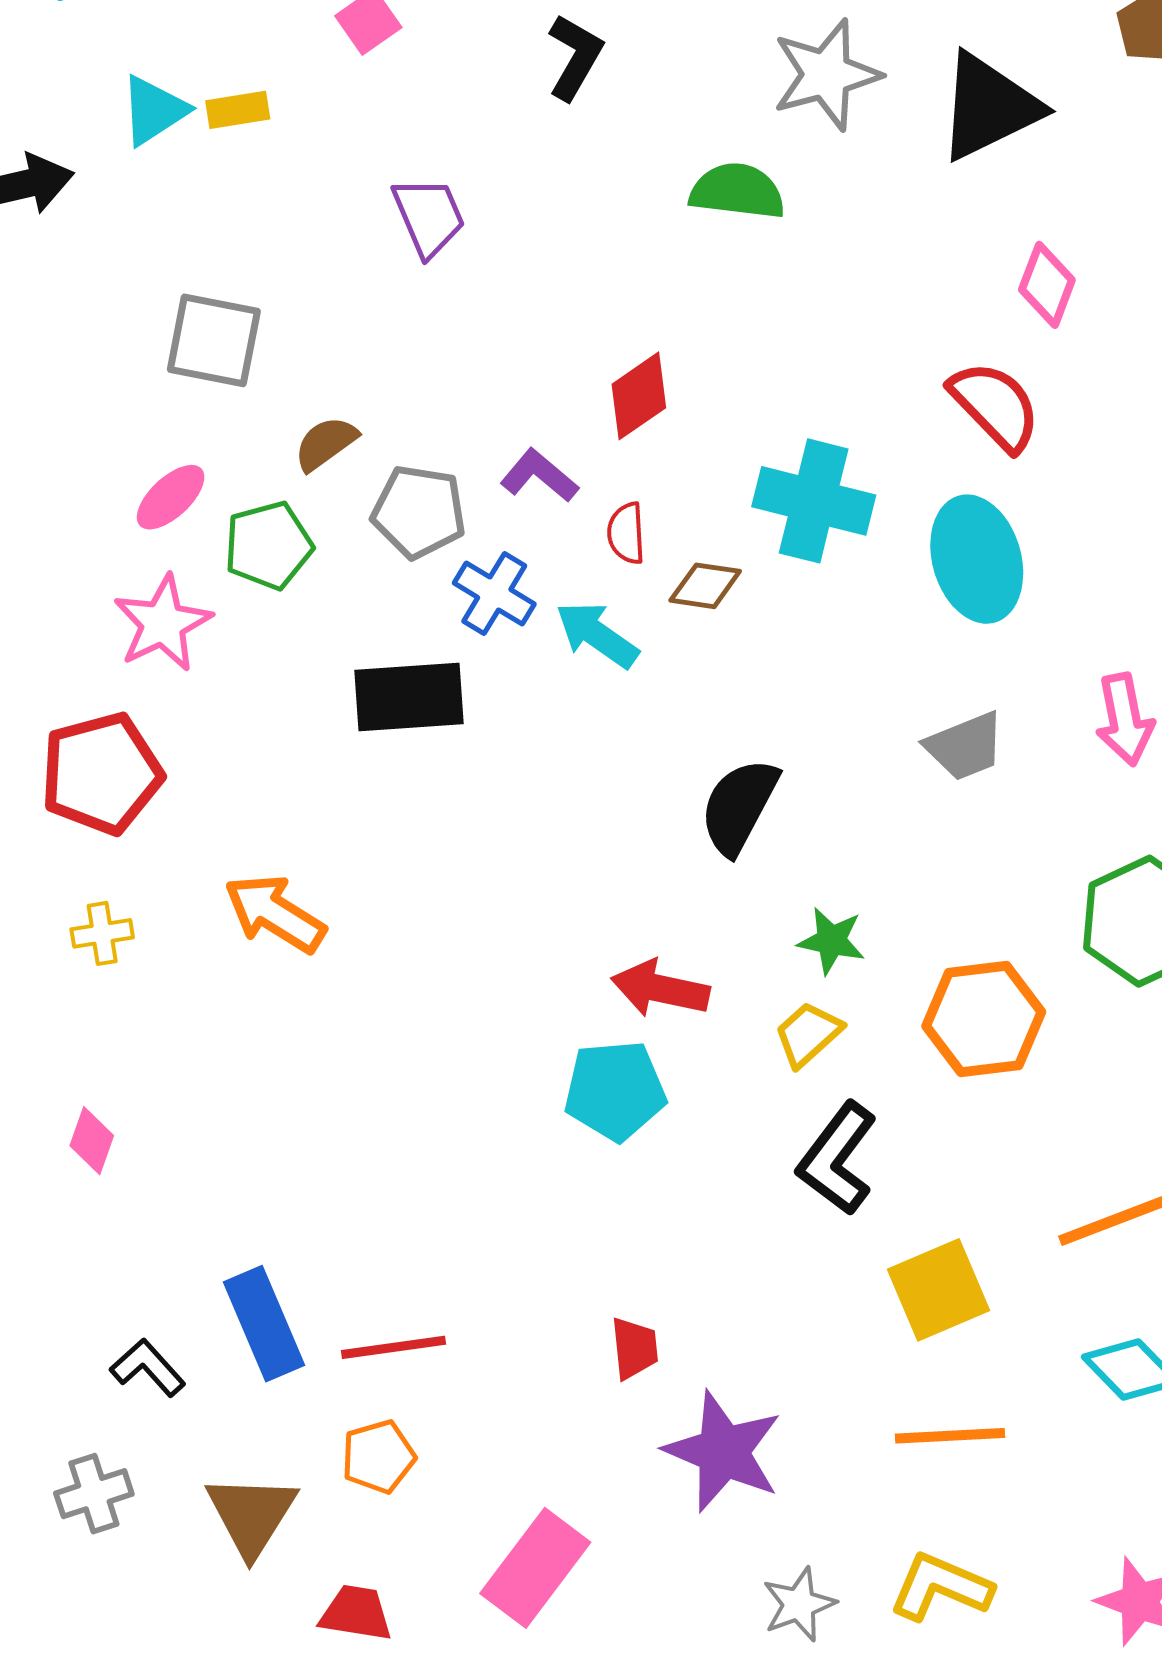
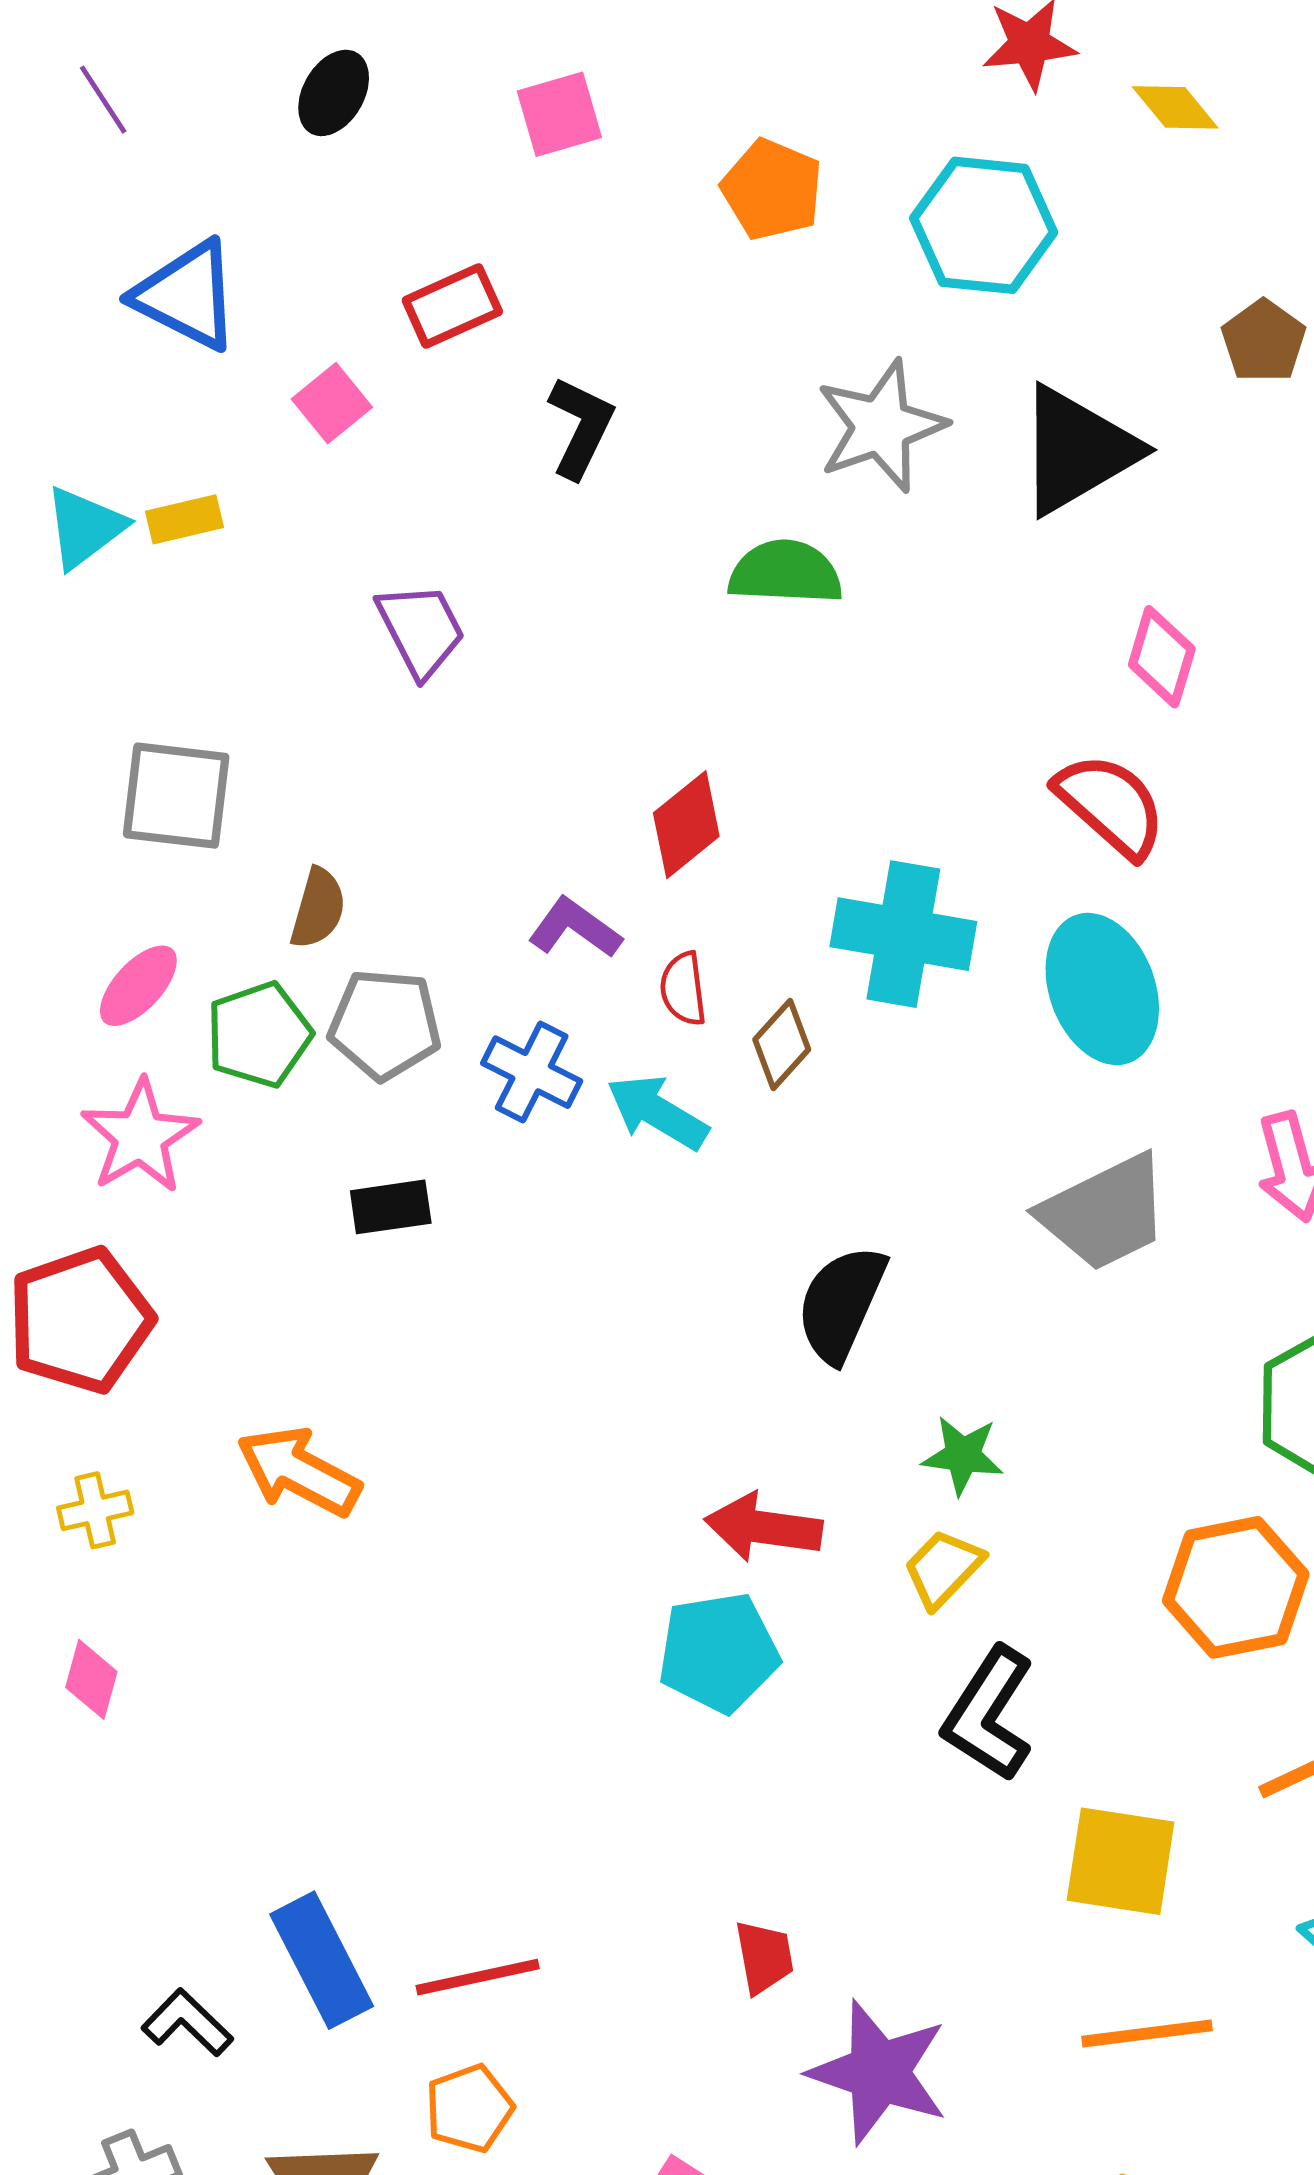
brown semicircle: (326, 443) -> (318, 908), turned 146
gray pentagon: (419, 512) -> (385, 1024), moved
brown diamond: (705, 586) -> (782, 1044), turned -52
black rectangle: (409, 697) -> (391, 1207), moved, size x0.6
gray trapezoid: (965, 746) -> (1105, 1213), size x1.4
orange hexagon: (984, 1019) -> (1236, 1587), moved
pink diamond: (92, 1141) -> (91, 1679), moved
yellow square: (939, 1290) -> (1121, 1861), turned 36

